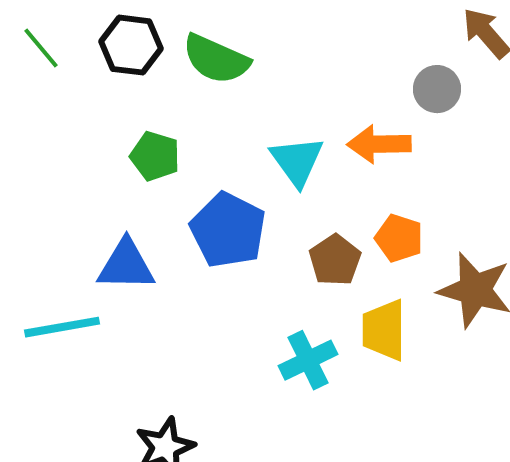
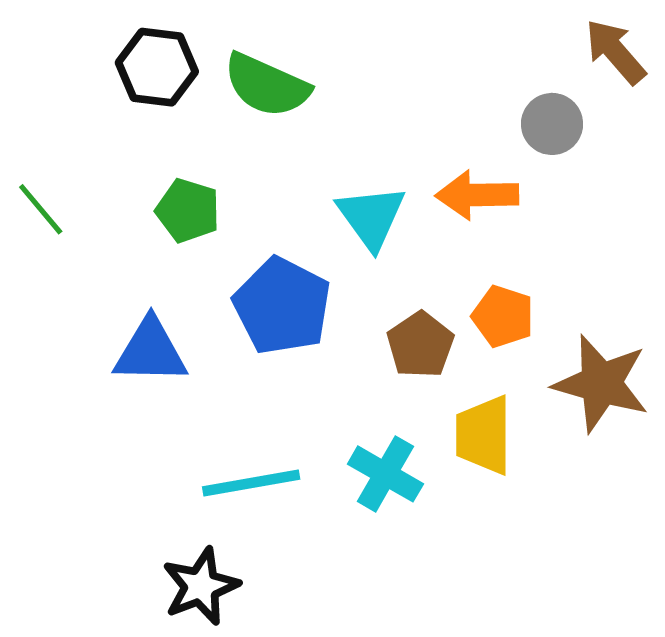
green line: (41, 48) -> (41, 209), moved
cyan line: (62, 327) -> (251, 483), moved
cyan cross: (308, 360) -> (385, 474), turned -34

